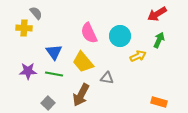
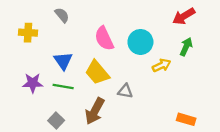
gray semicircle: (36, 13) -> (62, 15), moved

